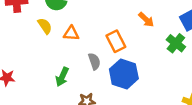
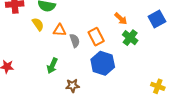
green cross: (176, 43) -> (130, 38), moved
gray semicircle: (94, 61) -> (75, 41), moved

